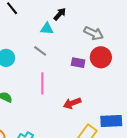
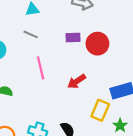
red circle: (101, 57) -> (97, 44), moved

